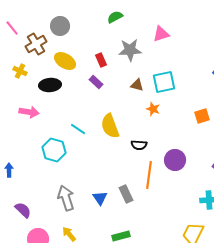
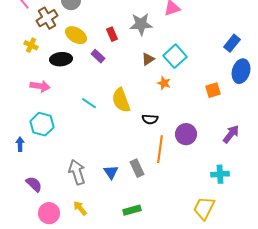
purple rectangle: (96, 82) -> (98, 56), moved
cyan square: (164, 82) -> (175, 56), turned -30
brown triangle: (137, 85) -> (148, 59), turned -48
cyan hexagon: (54, 150) -> (42, 124), moved

